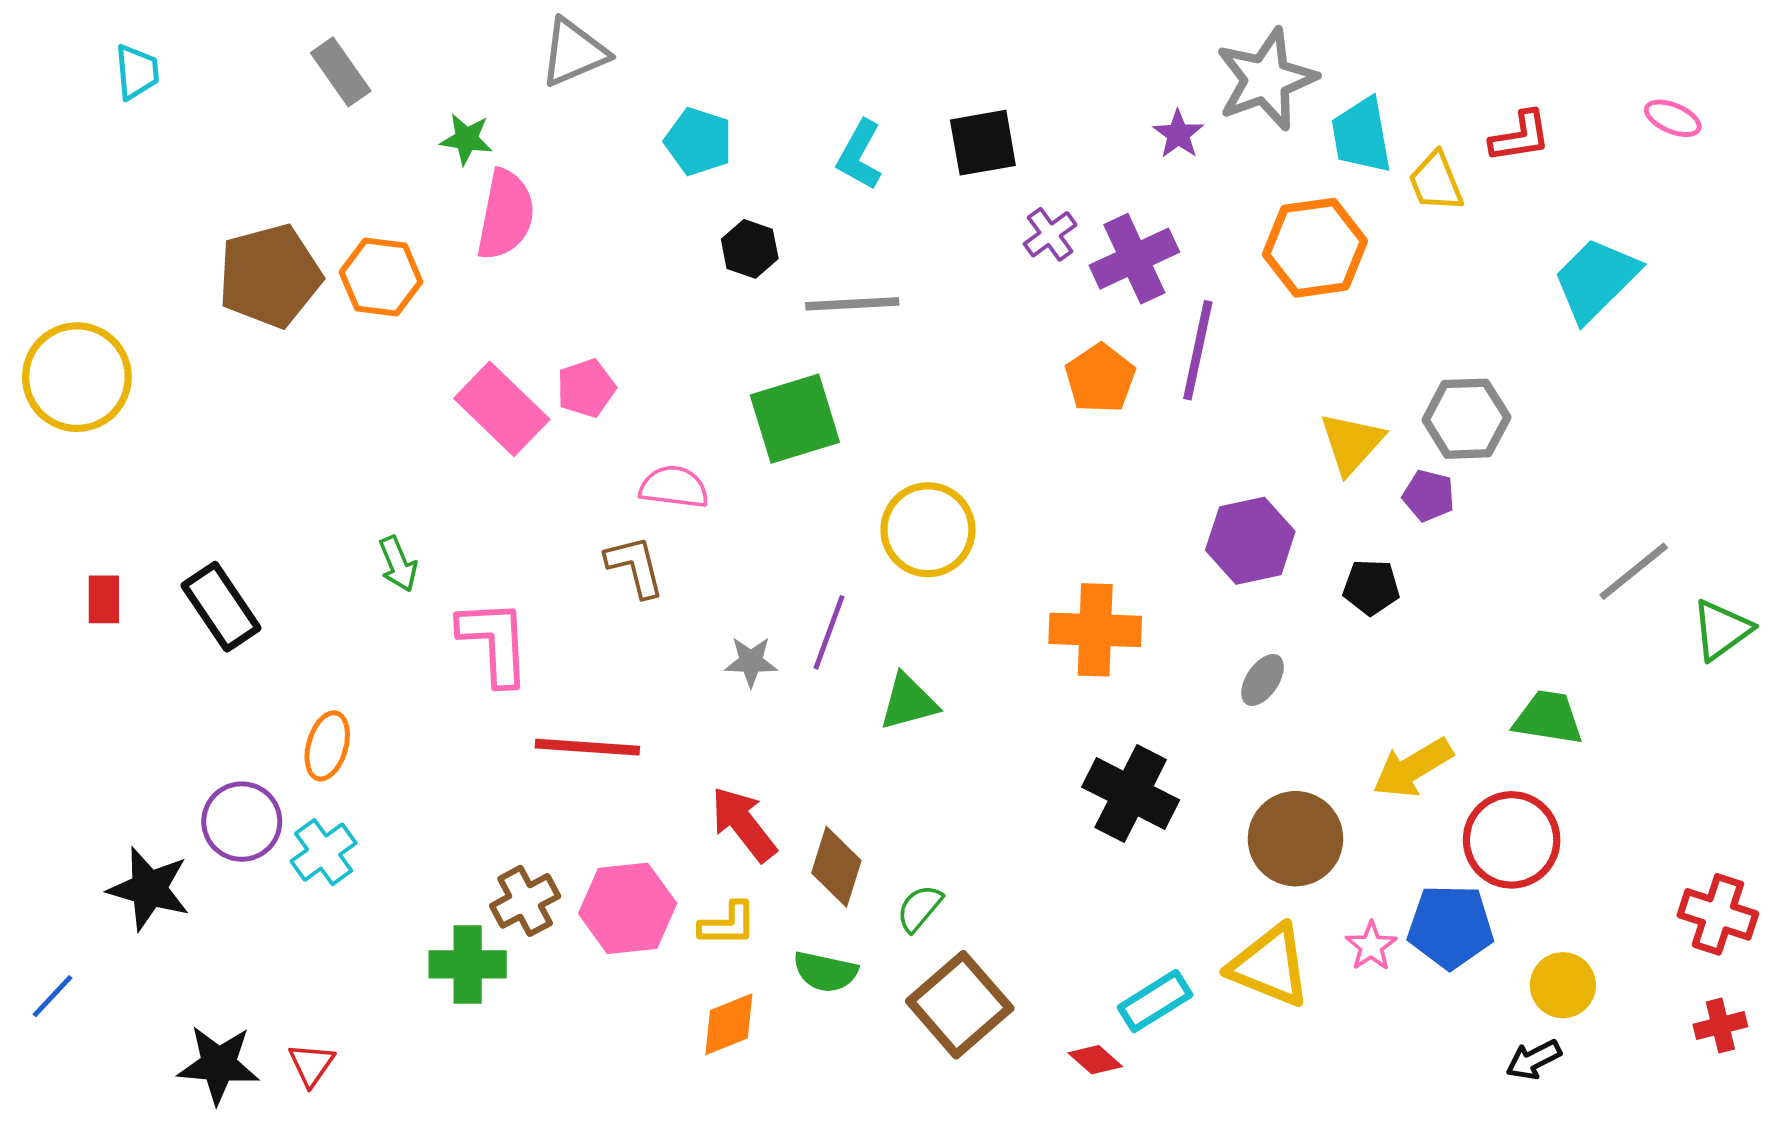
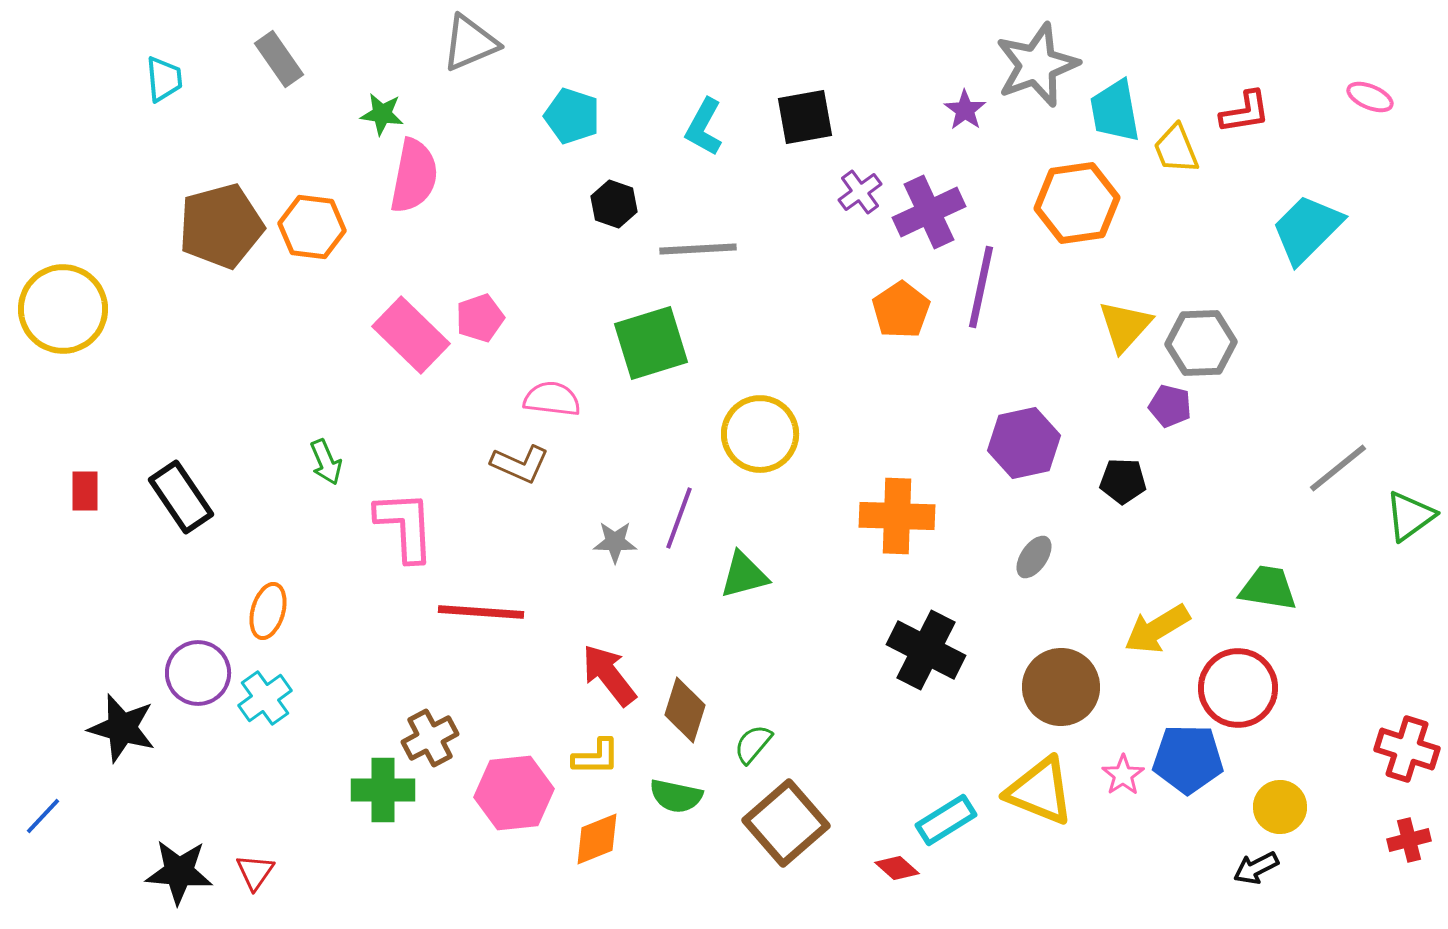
cyan trapezoid: (137, 72) -> (164, 79), moved
yellow triangle: (1352, 443) -> (1125, 326), moved
brown L-shape: (635, 566) -> (520, 464), turned 128
pink hexagon: (628, 908) -> (514, 793), moved

